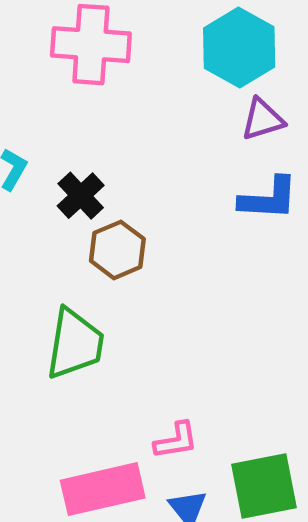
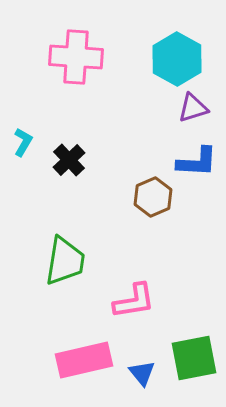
brown hexagon: (117, 250) -> (153, 197), moved
pink L-shape: (176, 441) -> (134, 301), moved, size x1.4

